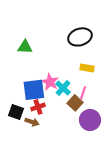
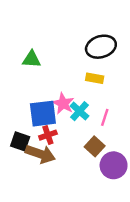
yellow rectangle: (87, 68) -> (95, 78), moved
brown square: (75, 103) -> (95, 146), moved
purple circle: (90, 120) -> (114, 165), moved
brown arrow: (32, 122) -> (40, 154), size x1.6

